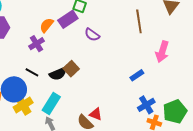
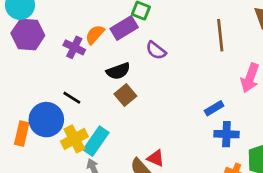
purple cross: (37, 44) -> (74, 47), moved, turned -35
black semicircle: (58, 74) -> (118, 71), moved
yellow cross: (23, 105) -> (74, 139), moved
blue cross: (146, 105) -> (226, 134), moved, turned 30

